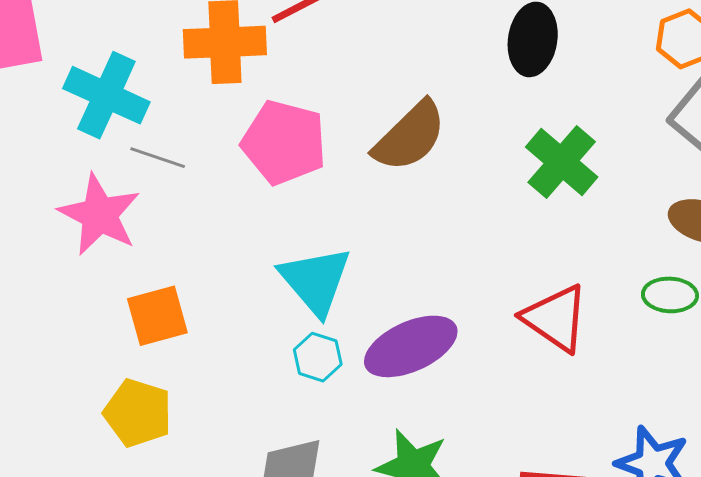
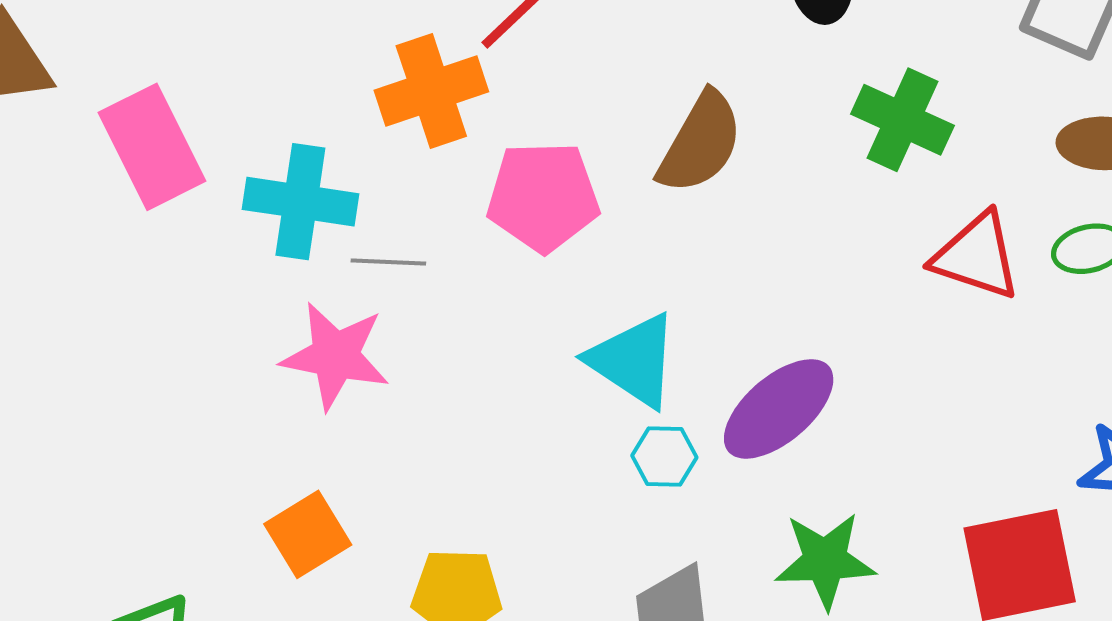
orange square: (157, 316) -> (308, 534), moved
red triangle: (556, 318) -> (976, 256), moved

